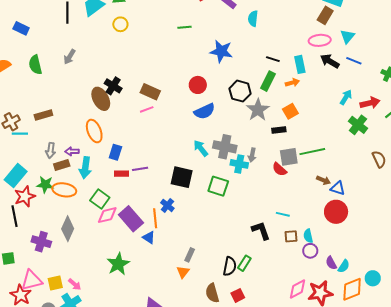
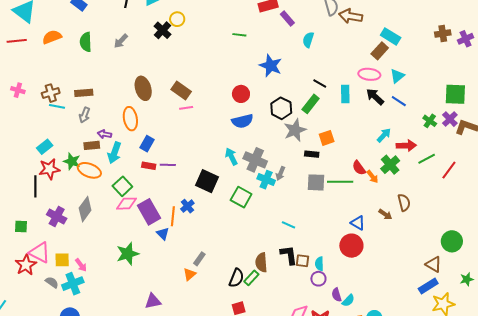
orange arrow: (292, 83) -> (372, 177), moved, turned 56
black cross: (113, 86) -> (163, 30), moved
brown rectangle: (150, 92) -> (181, 91), moved
gray arrow: (51, 150) -> (85, 115), moved
red semicircle: (279, 169) -> (359, 168), moved
cyan rectangle: (16, 176) -> (45, 147), size x0.7
brown arrow: (323, 180) -> (385, 214), moved
cyan line: (283, 214) -> (289, 225), moved
black L-shape: (261, 231) -> (289, 255), moved
pink triangle: (32, 280) -> (40, 253), turned 30
brown semicircle: (212, 293) -> (261, 262), moved

